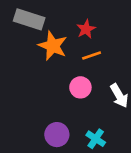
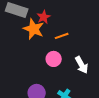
red star: (86, 29) -> (44, 17), moved

